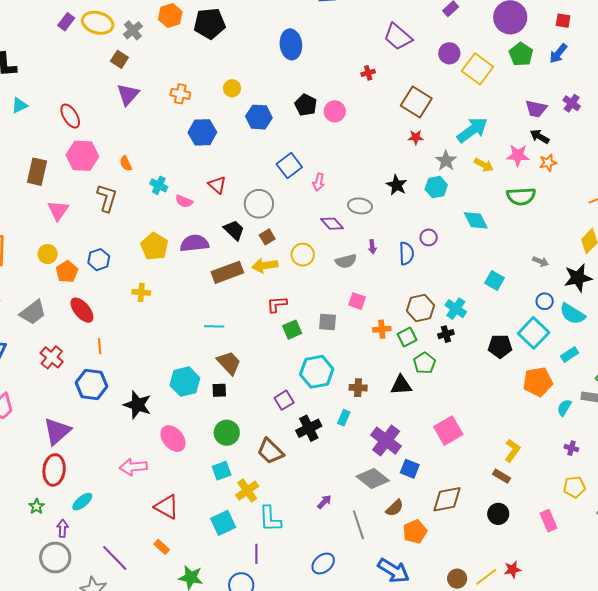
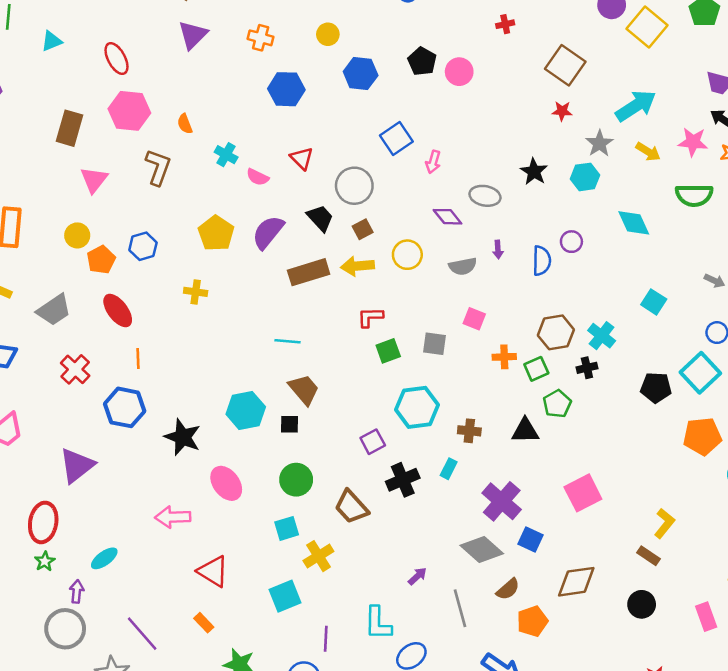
purple semicircle: (194, 243) -> (268, 232), turned -48
red ellipse: (54, 470) -> (43, 522), moved
cyan L-shape: (270, 519) -> (378, 623), moved

